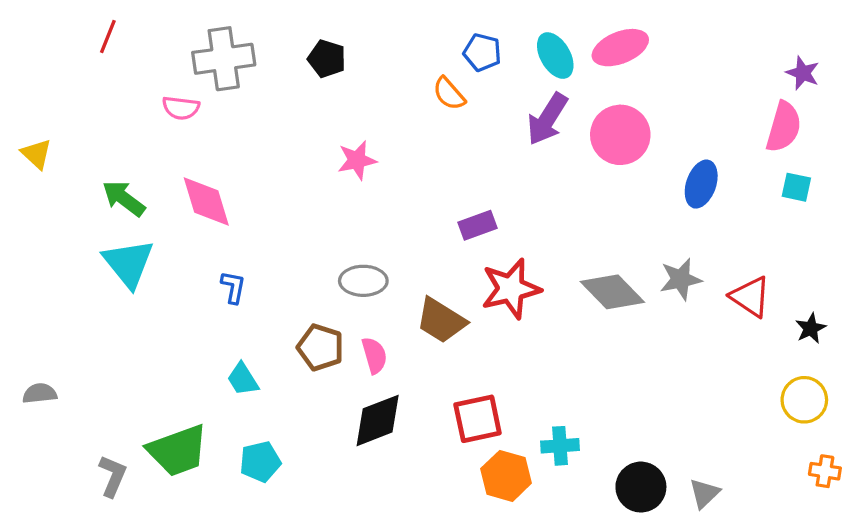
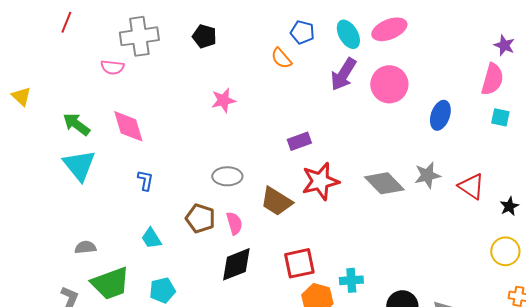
gray semicircle: (40, 393) -> (85, 247), moved

